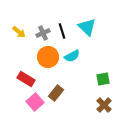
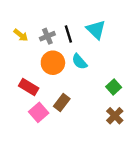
cyan semicircle: (72, 56) -> (79, 62), turned 77
green square: (103, 79) -> (114, 87), turned -32

